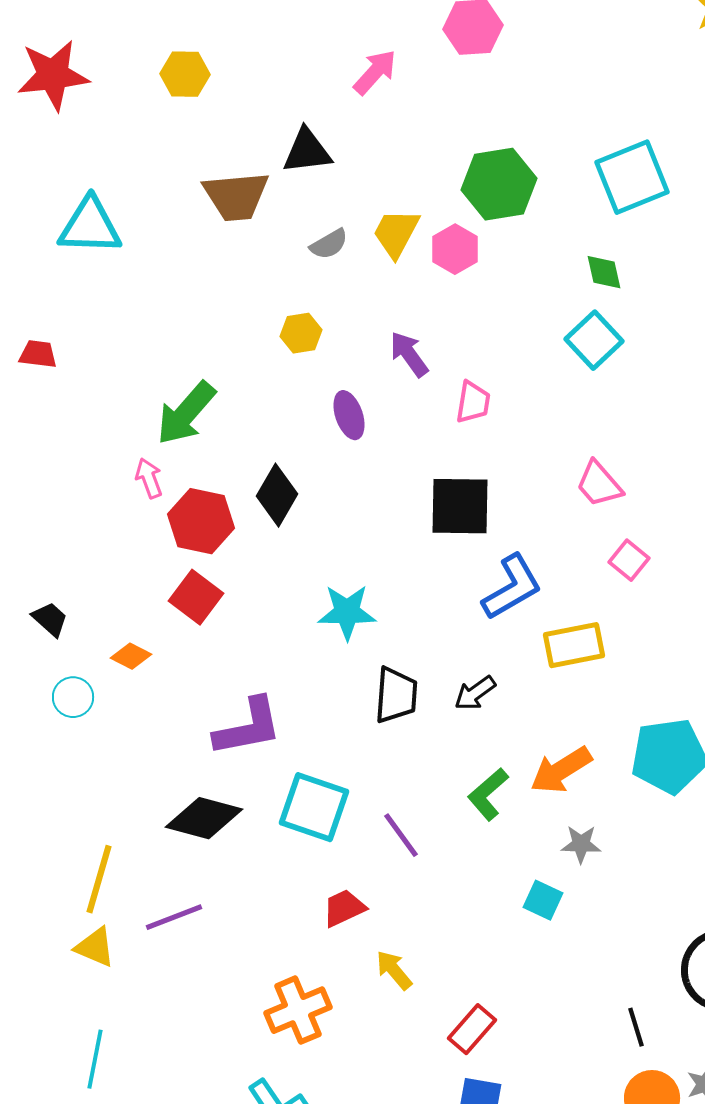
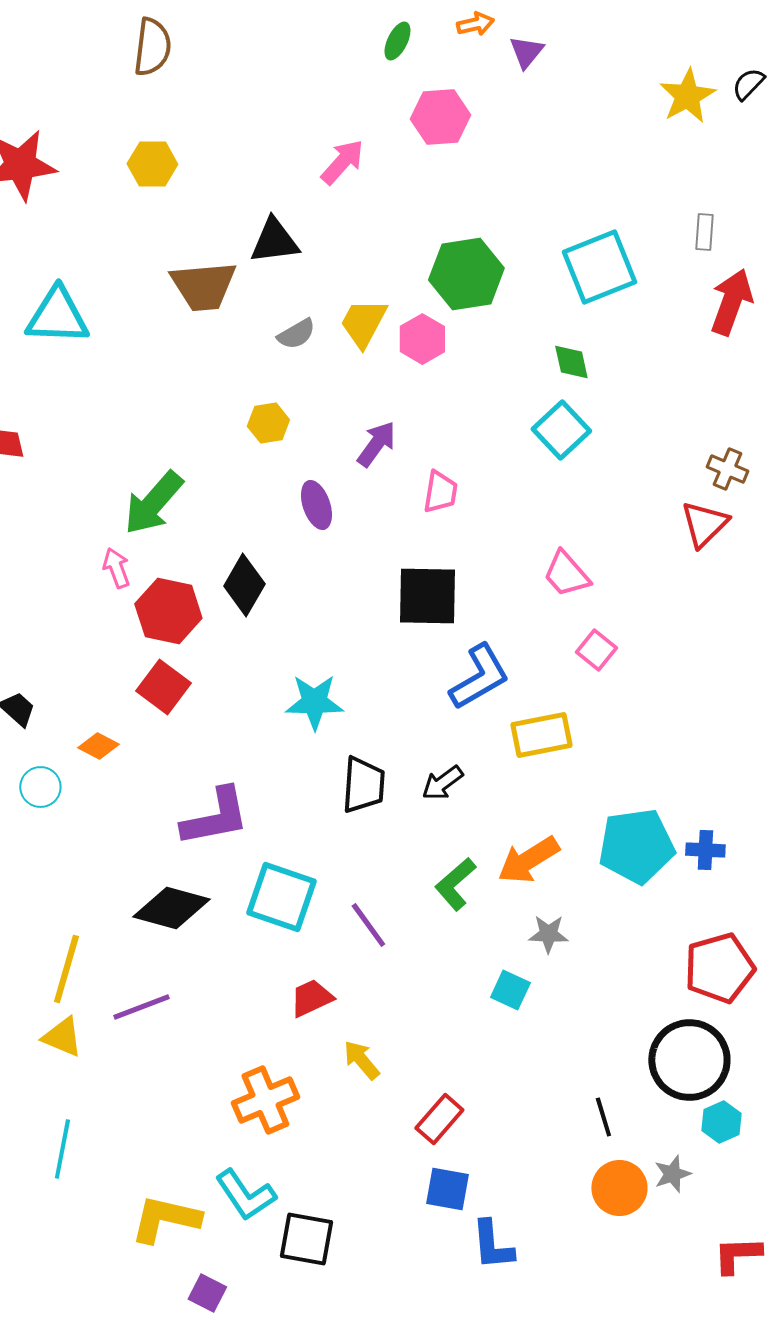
purple arrow: (409, 354) -> (376, 444), turned 72

